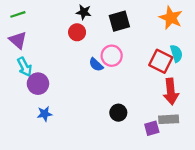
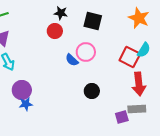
black square: (119, 21) -> (93, 21), turned 30
cyan semicircle: (176, 53) -> (144, 50), turned 49
purple circle: (38, 84) -> (22, 90), moved
black circle: (118, 113) -> (92, 91), moved

